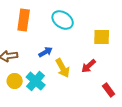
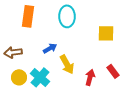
cyan ellipse: (63, 20) -> (67, 16), turned 55
red arrow: (89, 66) -> (90, 77), moved, turned 147
red rectangle: (109, 90) -> (113, 71), moved

